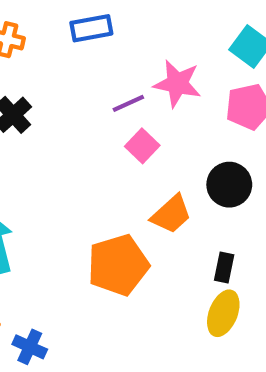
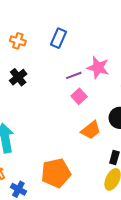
blue rectangle: (91, 28) -> (59, 38), turned -60
orange pentagon: (118, 265) -> (56, 173), moved

